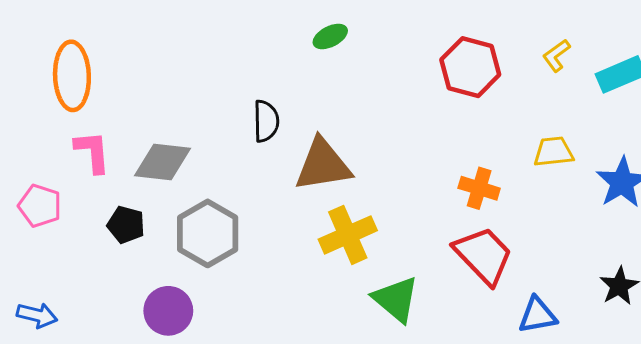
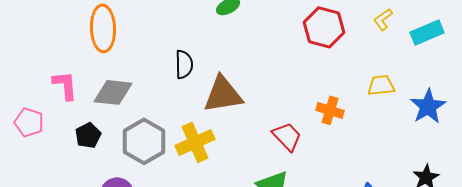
orange ellipse: (72, 76) -> (103, 28), moved
black pentagon: (126, 225) -> (88, 135), turned 30
yellow cross: (348, 235) -> (195, 142), moved
red trapezoid: (483, 255) -> (287, 136), moved, size x0.7

